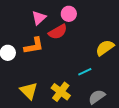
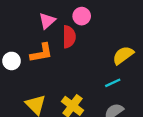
red semicircle: (58, 32) -> (69, 37), turned -60
cyan line: (85, 72) -> (113, 83), moved

